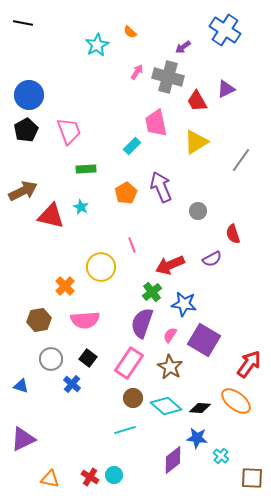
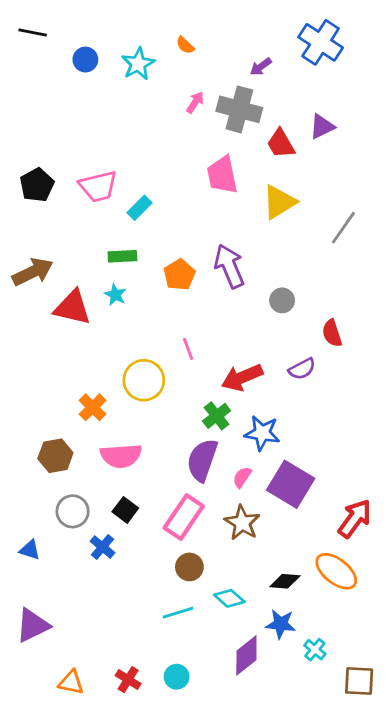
blue circle: (29, 95) -> (85, 60), moved, size x0.6
pink trapezoid: (69, 131) -> (98, 186), turned 96
cyan rectangle: (132, 146) -> (140, 208), moved
green rectangle: (86, 169) -> (122, 256), moved
cyan diamond: (166, 406) -> (229, 598), moved, size x0.7
cyan circle: (114, 475) -> (177, 677), moved

